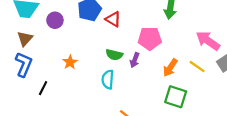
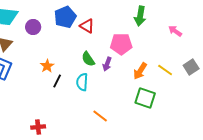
pink arrow: (208, 41) -> (175, 31), moved, size x0.6
green semicircle: (114, 55) -> (88, 59), turned 42
black line: (43, 88) -> (57, 81), moved

